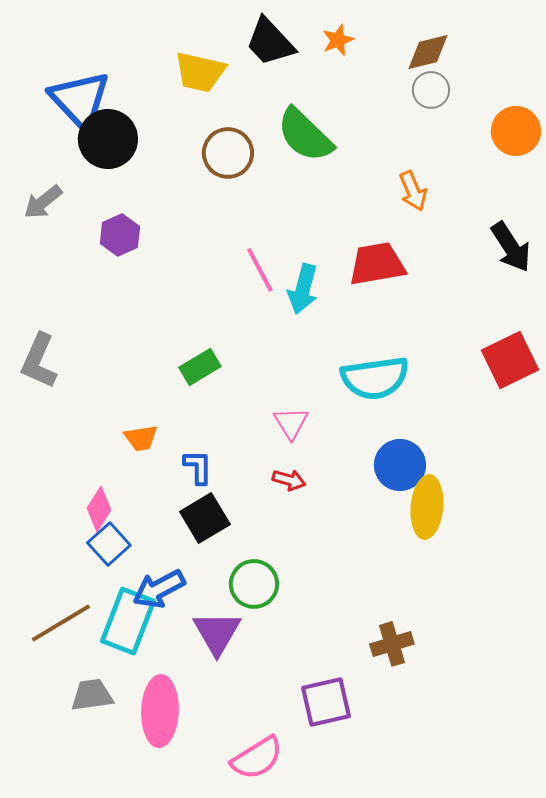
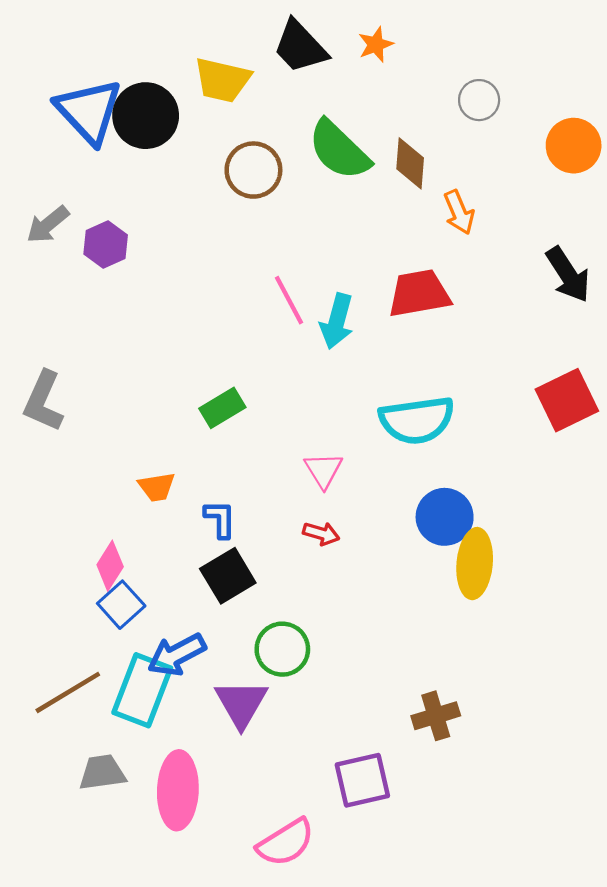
brown diamond: (428, 52) -> (410, 163), moved, turned -72
black circle: (108, 139) -> (146, 116), moved
purple hexagon: (120, 235) -> (106, 245), moved

